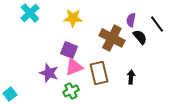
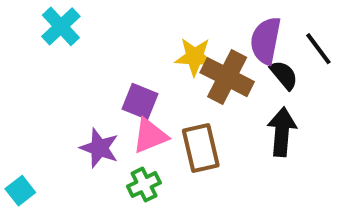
yellow star: (73, 18) -> (195, 57), moved
purple semicircle: (131, 20) -> (266, 41), size x1.6
black arrow: (131, 77) -> (282, 132), moved, size x1.6

